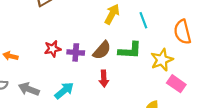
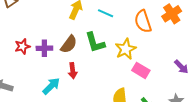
cyan line: (143, 20) -> (106, 13), turned -42
green L-shape: (130, 50) -> (95, 42), turned 75
cyan arrow: (64, 91) -> (51, 86), moved

